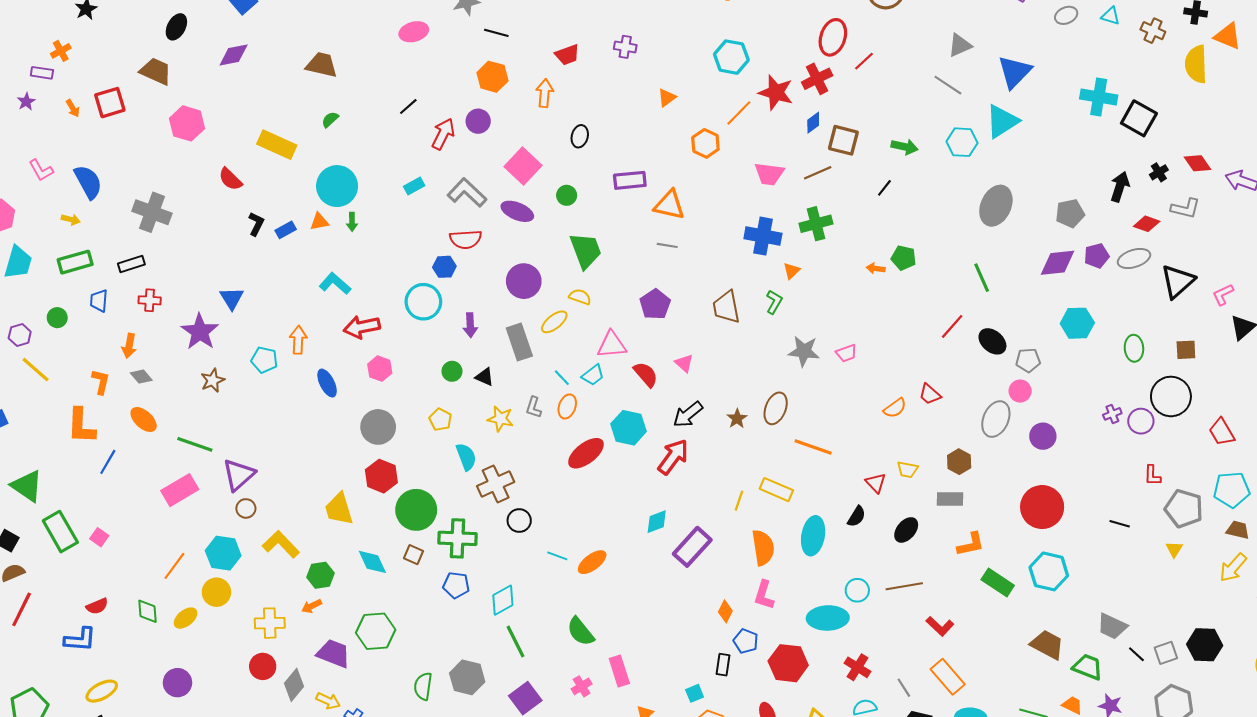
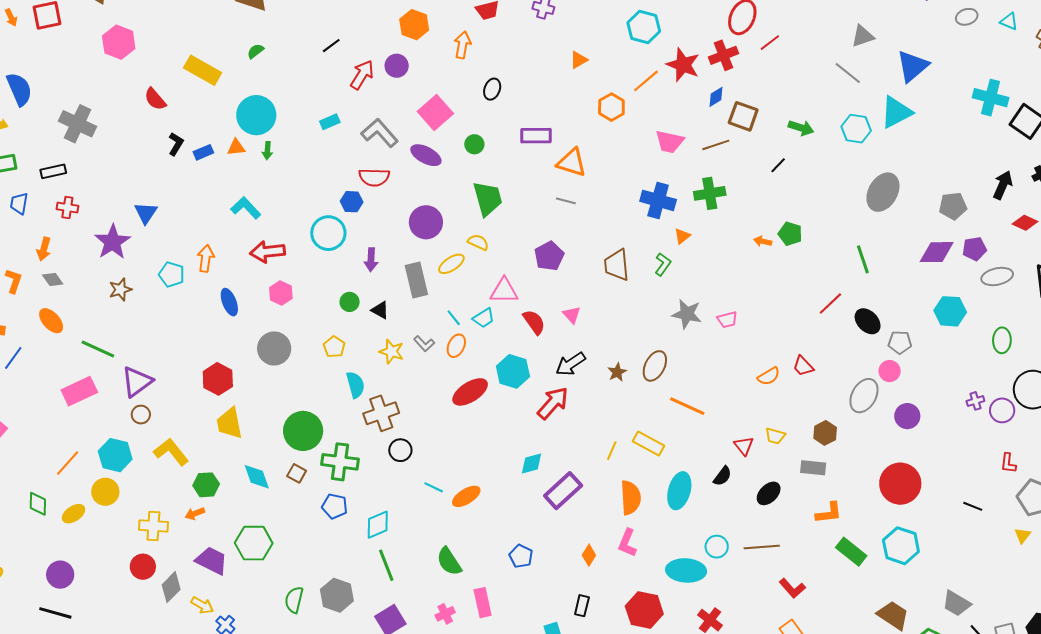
gray ellipse: (1134, 258) -> (997, 276), moved
gray L-shape: (534, 407) -> (424, 344), turned -65
red hexagon: (381, 476) -> (218, 379), moved
blue pentagon: (746, 641) -> (521, 556), moved

